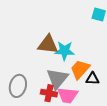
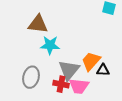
brown triangle: (48, 45) -> (38, 24), moved
cyan star: (64, 51) -> (50, 45), moved

